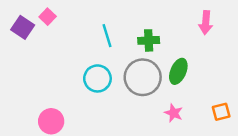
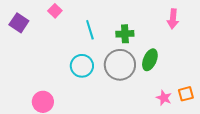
pink square: (48, 17) -> (55, 11), moved
pink star: (174, 113) -> (164, 98), moved

